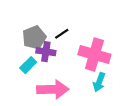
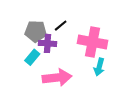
gray pentagon: (34, 37) -> (36, 31), turned 30

